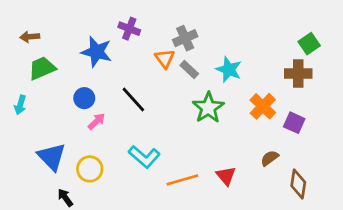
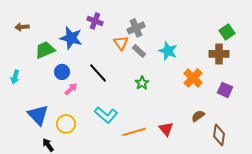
green trapezoid: (42, 68) -> (45, 50), moved
green star: (208, 108) -> (142, 83), moved, size x0.6
purple square: (294, 123) -> (225, 90), moved

